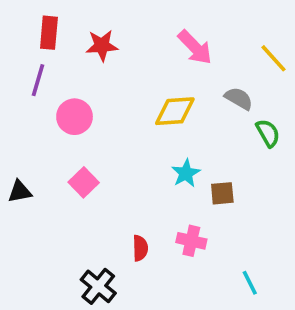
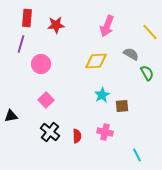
pink arrow: (195, 47) -> (107, 26), turned 65
black triangle: (20, 192) -> (11, 116), moved
black cross: (98, 286) -> (50, 132), moved

